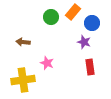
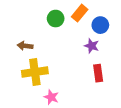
pink star: (47, 63) -> (51, 97), moved
yellow cross: (23, 80) -> (35, 72), moved

